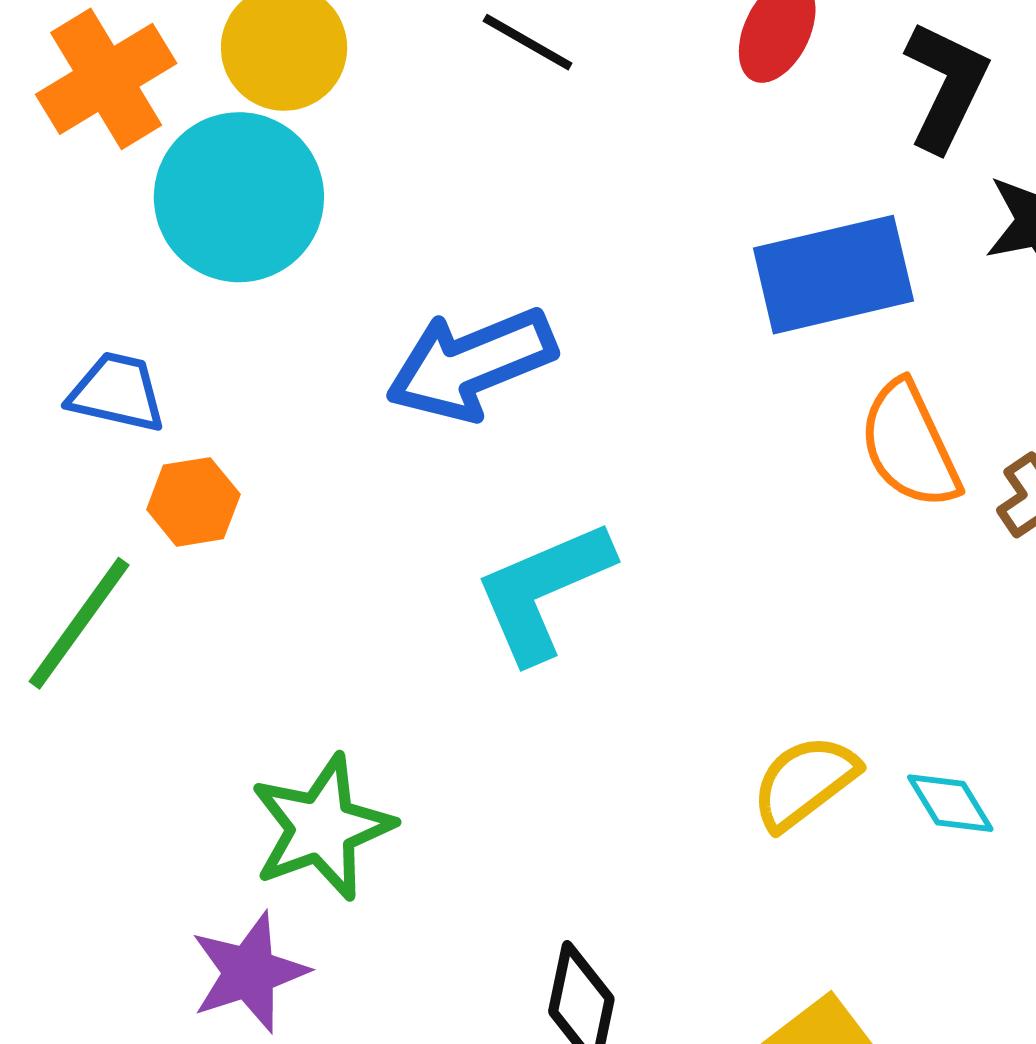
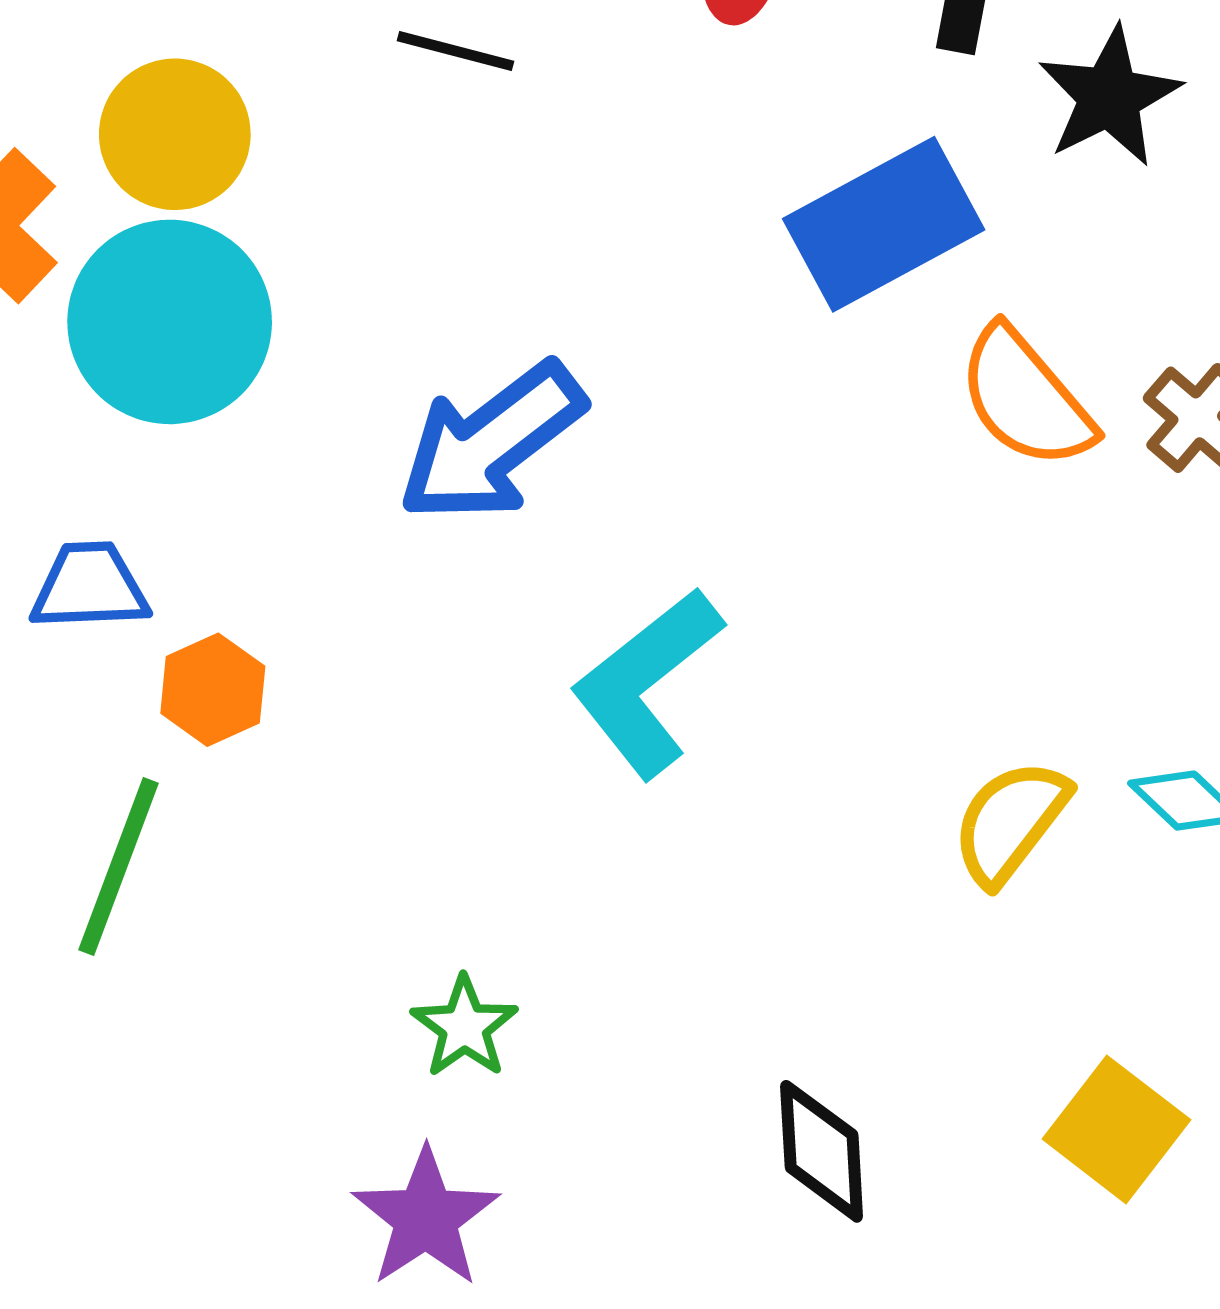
green star: (322, 828) -> (464, 1027), size x0.6

